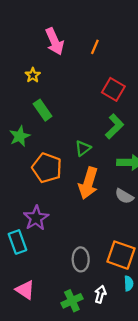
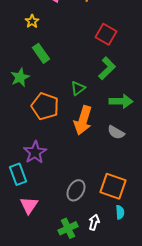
gray ellipse: (81, 259) -> (76, 190), turned 30
pink triangle: (25, 290) -> (29, 205), moved, turned 30

